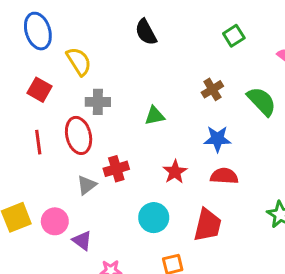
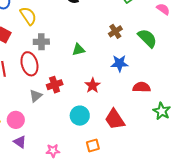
red semicircle: (224, 176) -> (142, 87), moved
red trapezoid: (208, 225) -> (115, 119), turned 135
purple triangle: (82, 241) -> (20, 142), moved

